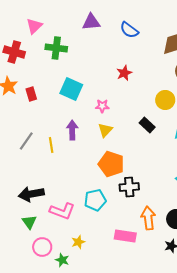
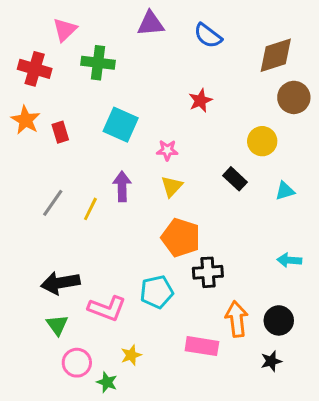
yellow line: (51, 145) -> (90, 209), turned 35

